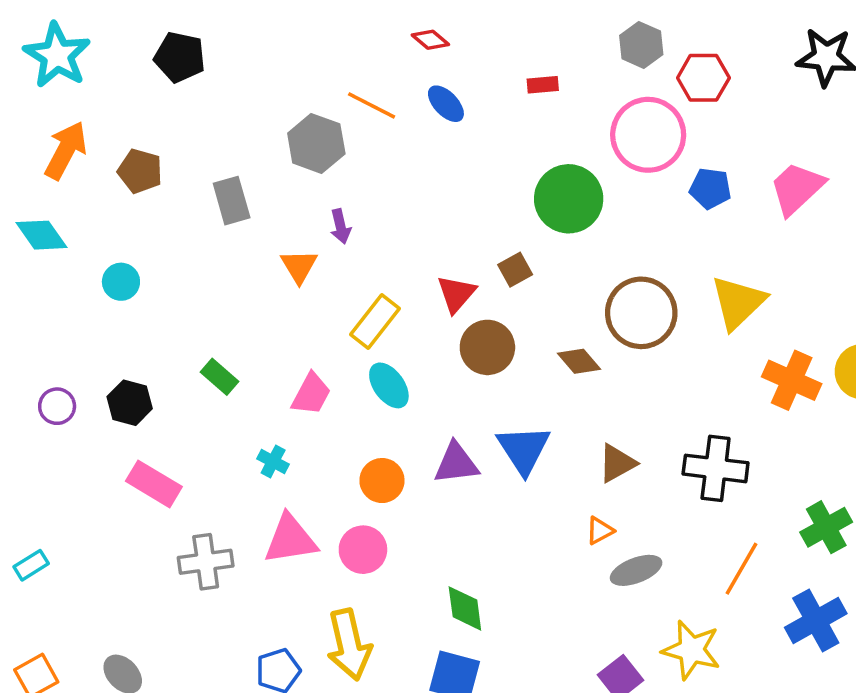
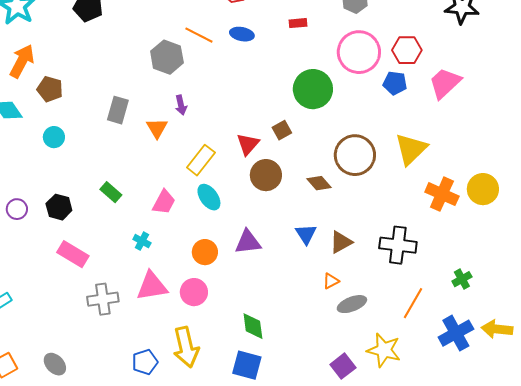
red hexagon: (703, 78) -> (407, 50), moved
blue ellipse: (446, 104) -> (242, 34), turned -35
brown pentagon: (140, 171) -> (50, 89), moved
gray rectangle: (232, 201) -> (118, 110), moved, turned 32
blue triangle: (524, 449) -> (306, 234), moved, size x0.7
green cross: (826, 527) -> (462, 279), size x0.7

